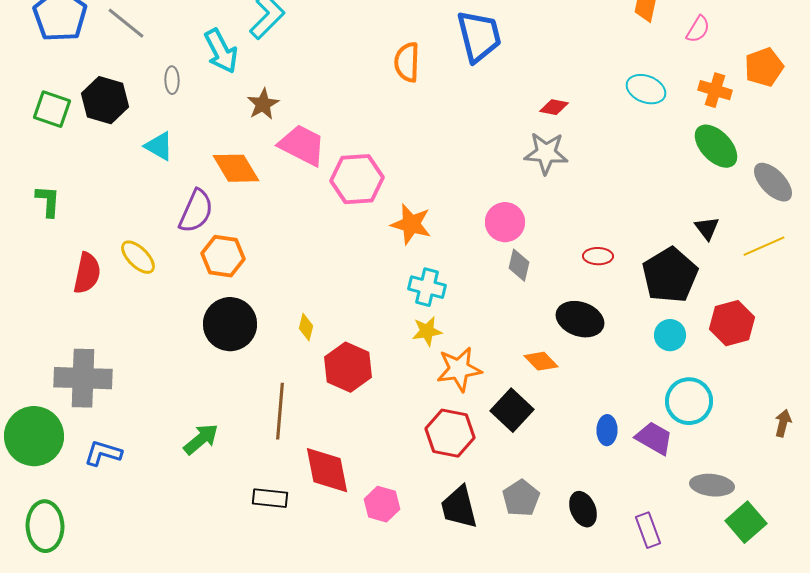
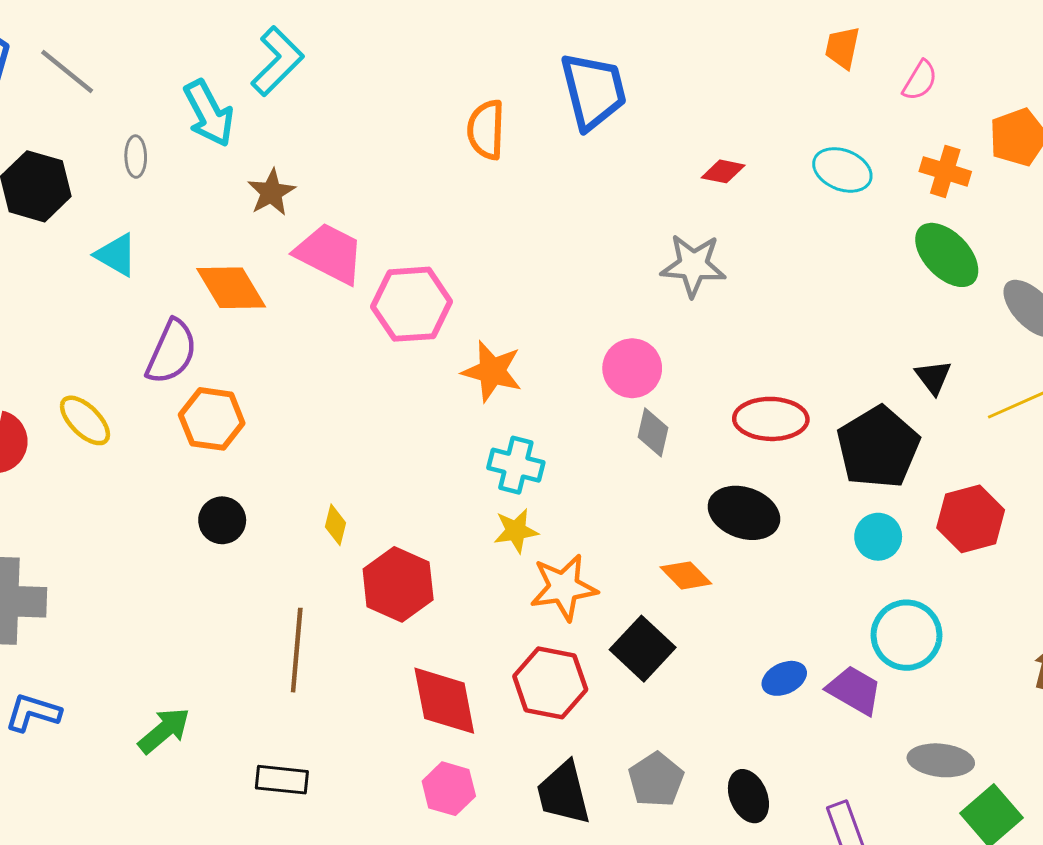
red diamond: (554, 107) -> (723, 171), moved
red ellipse: (598, 256) -> (771, 419), size x1.6
black circle: (230, 324) -> (222, 520), size x0.6
blue ellipse: (607, 430) -> (784, 678), turned 64
green arrow: (201, 439) -> (164, 731), moved
red diamond: (327, 470) -> (444, 701), moved

